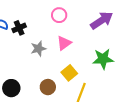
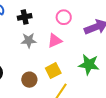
pink circle: (59, 15) -> (64, 17), moved
black cross: (19, 28) -> (25, 17), moved

